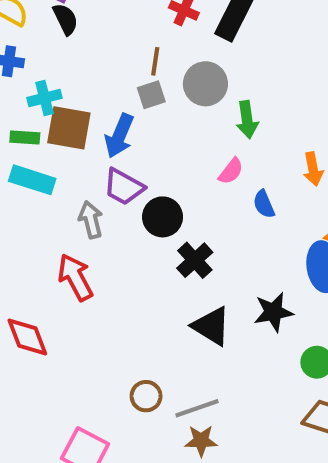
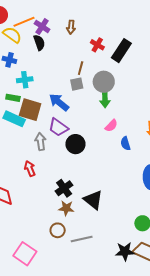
green arrow: (247, 120) -> (105, 99), moved
brown square: (69, 128) -> (30, 110), moved
blue arrow: (119, 136) -> (59, 102), turned 100
black cross: (195, 260) -> (64, 188), moved
red arrow: (75, 277) -> (30, 169), size x0.7
black star: (273, 312) -> (125, 251), moved
brown star: (201, 441) -> (66, 208), moved

